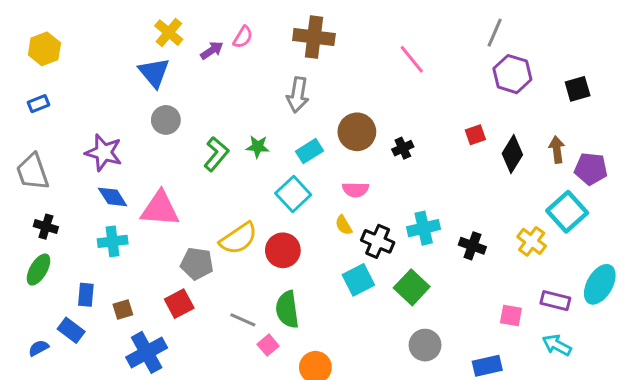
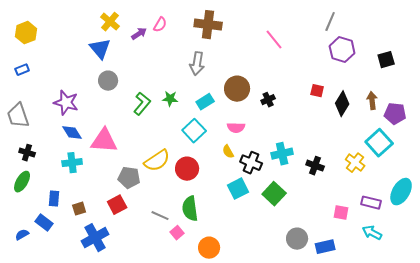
red square: (475, 135) -> (317, 91), turned 32
gray circle: (425, 345) -> (297, 239), moved

